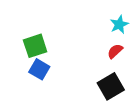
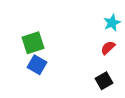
black square: (111, 86) -> (104, 81), size x0.7

